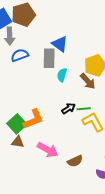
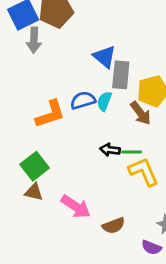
blue semicircle: (20, 55) -> (83, 100), moved
gray rectangle: (49, 58) -> (121, 75), moved
black arrow: (69, 108) -> (110, 150), turned -144
orange L-shape: (33, 119) -> (50, 114), moved

